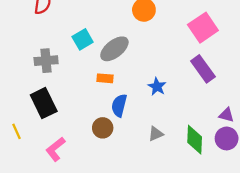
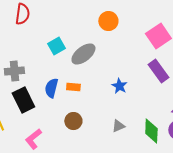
gray cross: (46, 61) -> (14, 71), moved
orange rectangle: (105, 78) -> (73, 87), moved
blue semicircle: (119, 105) -> (51, 88), moved

